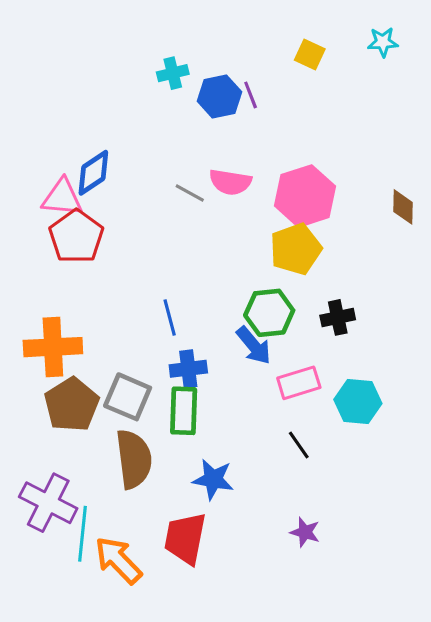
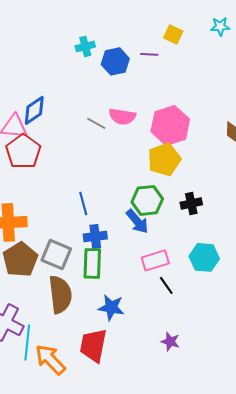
purple line: (251, 95) -> (149, 54), moved, turned -66
pink rectangle: (299, 383) -> (155, 260), moved

